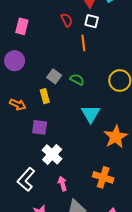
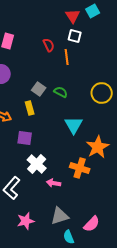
red semicircle: (67, 20) -> (49, 45), moved
orange cross: (103, 177) -> (80, 168), moved
pink arrow: (62, 184) -> (54, 183), moved, turned -64

